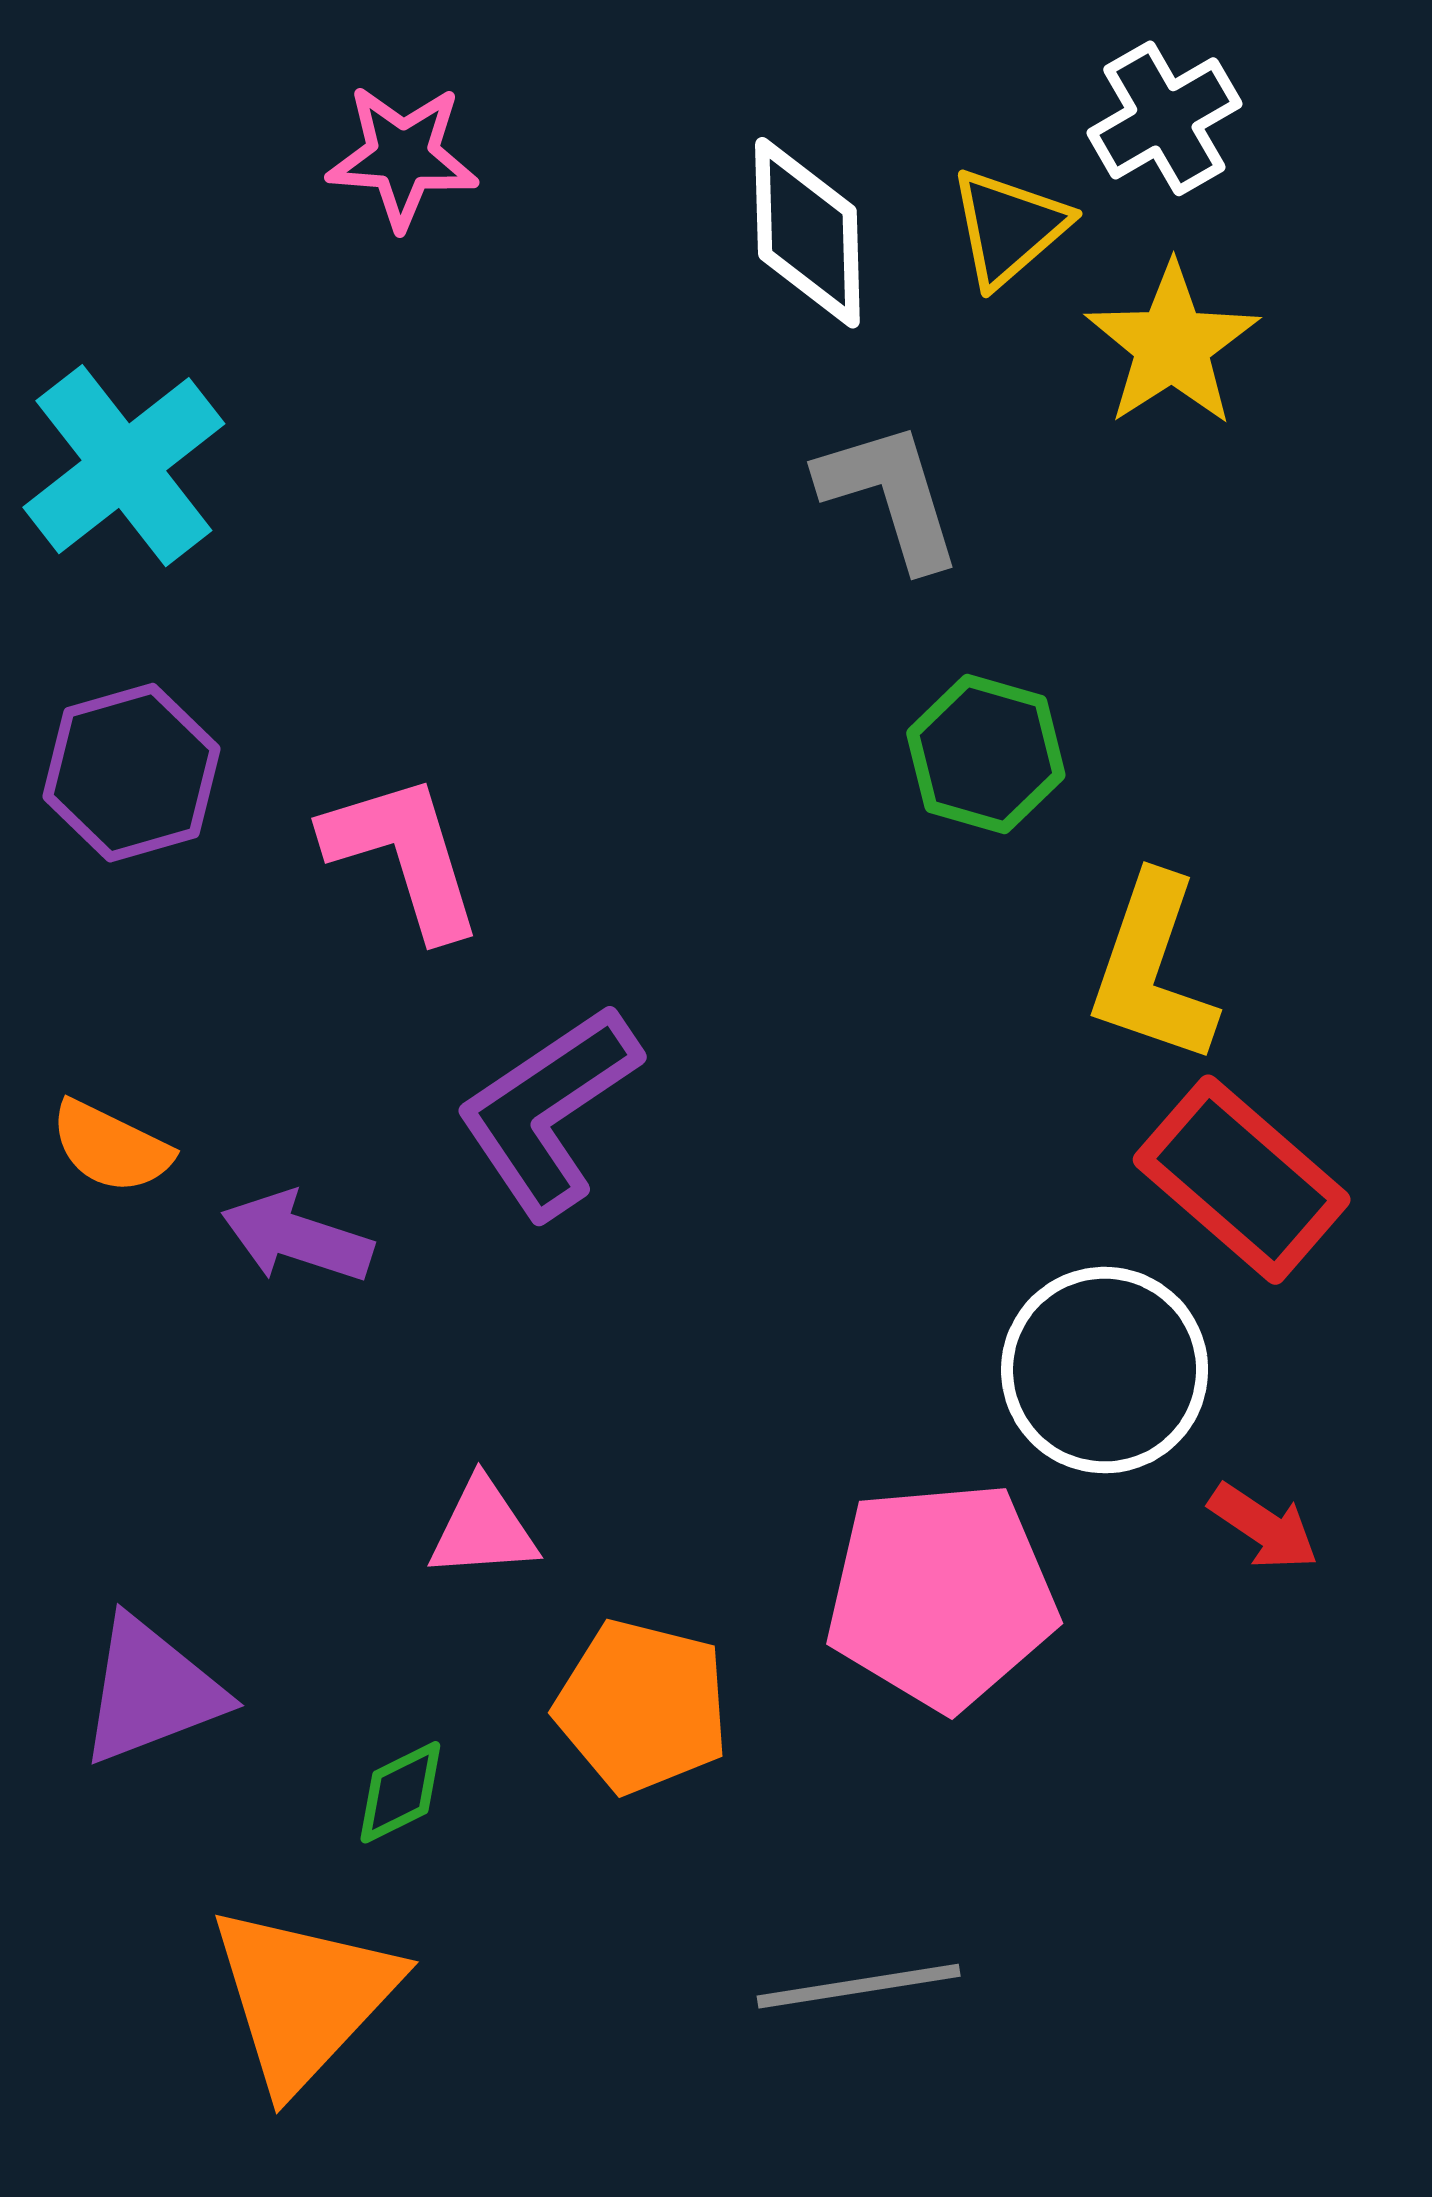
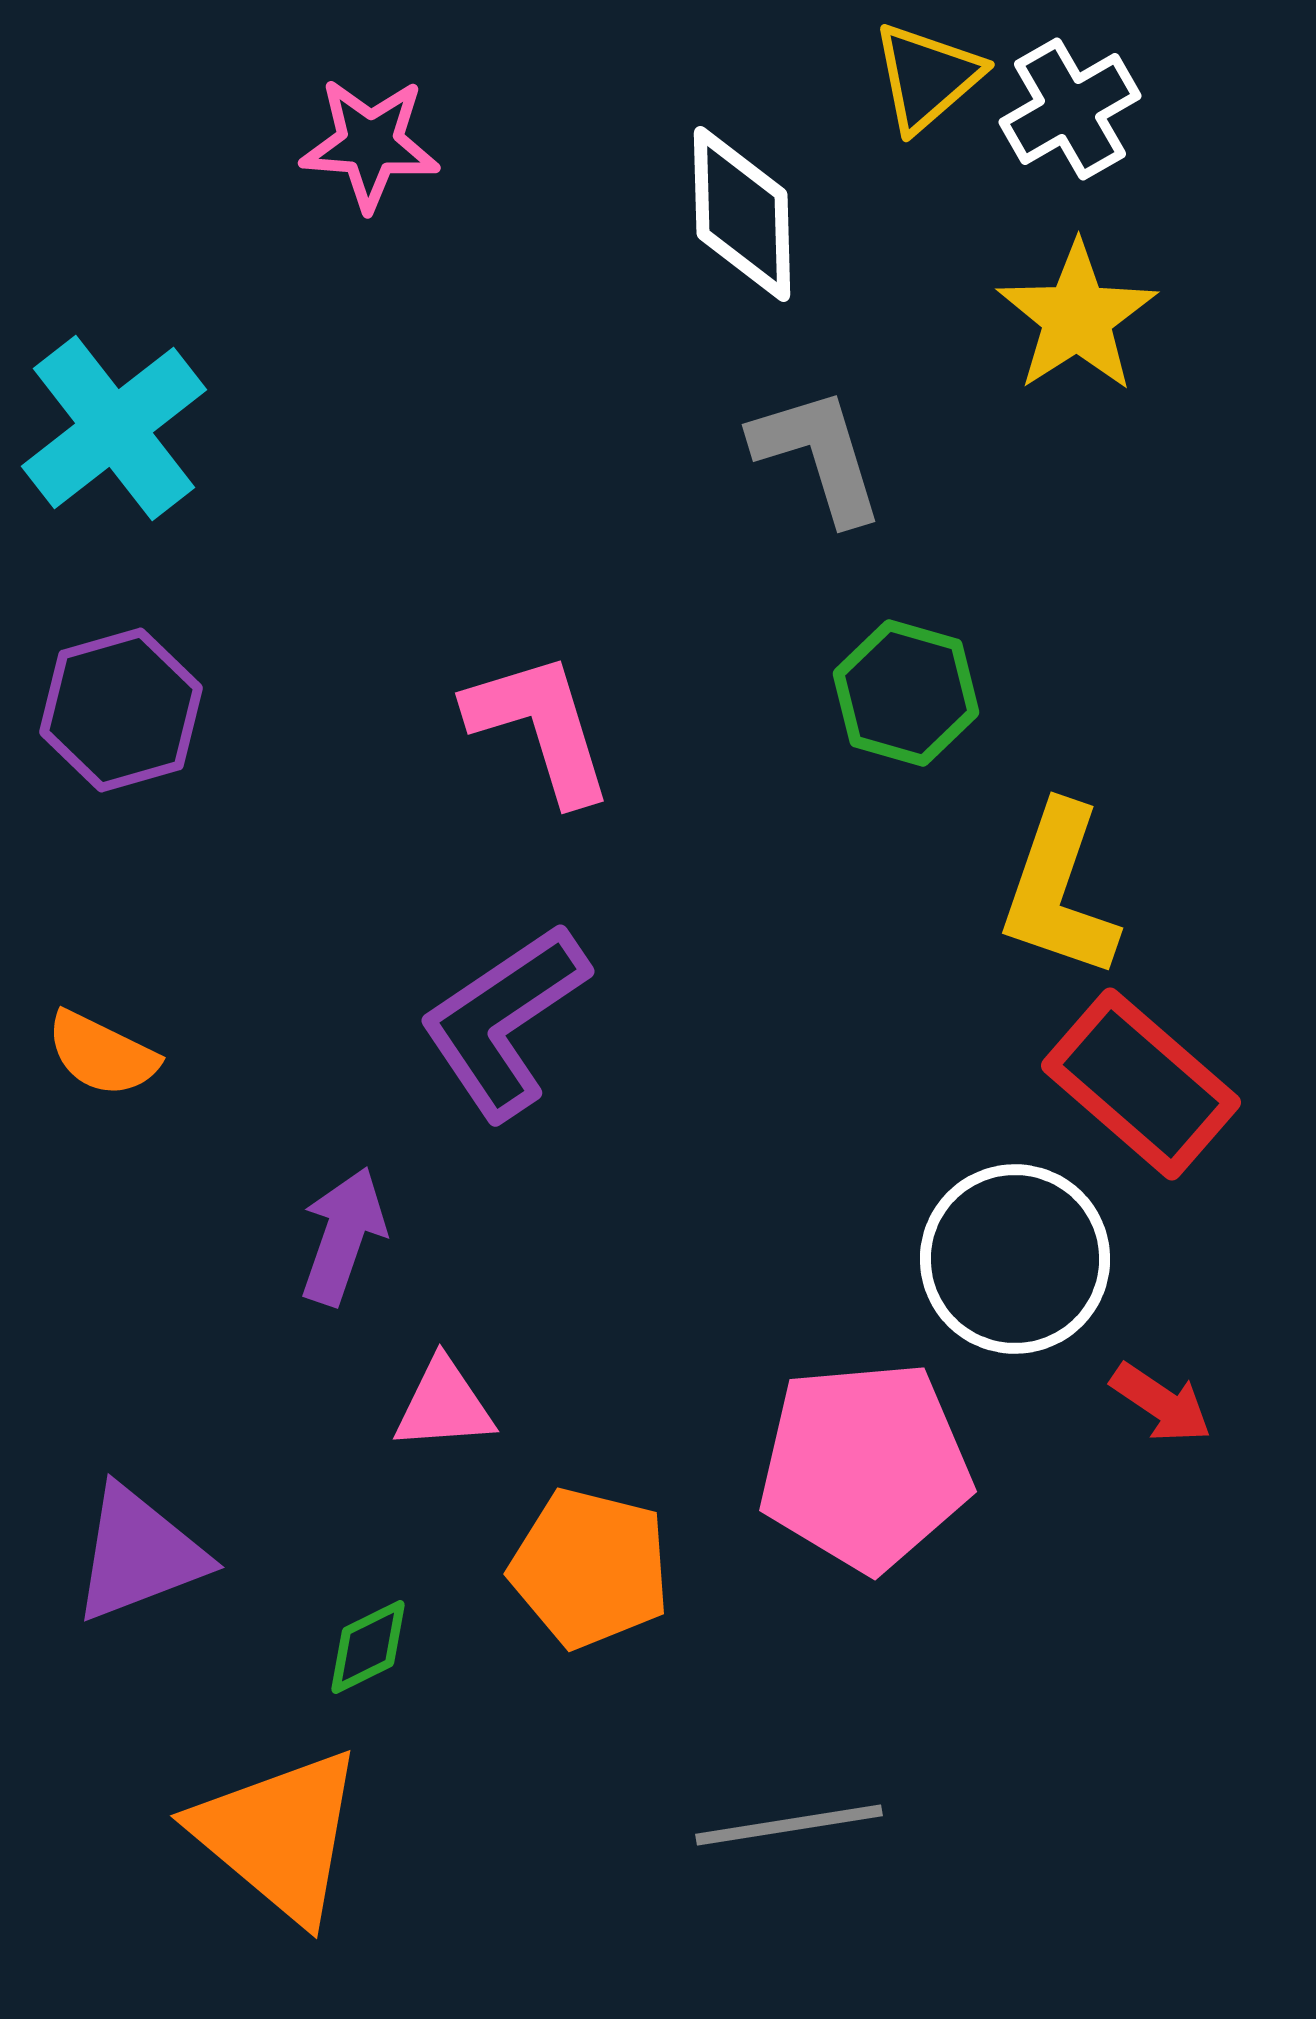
yellow triangle: (1009, 227) -> (927, 77), moved
pink L-shape: (404, 855) -> (540, 727), moved
purple arrow: (297, 1237) -> (343, 1236), moved, turned 91
orange triangle: (303, 1997) -> (279, 1835), turned -33

